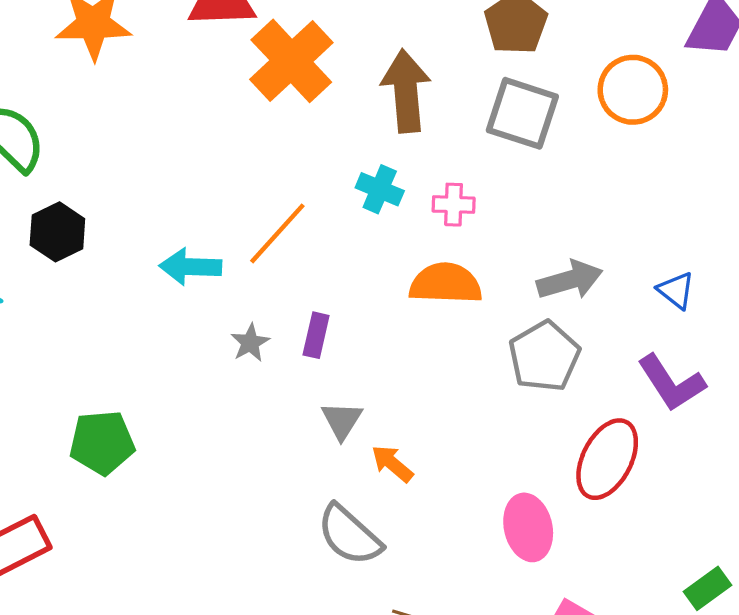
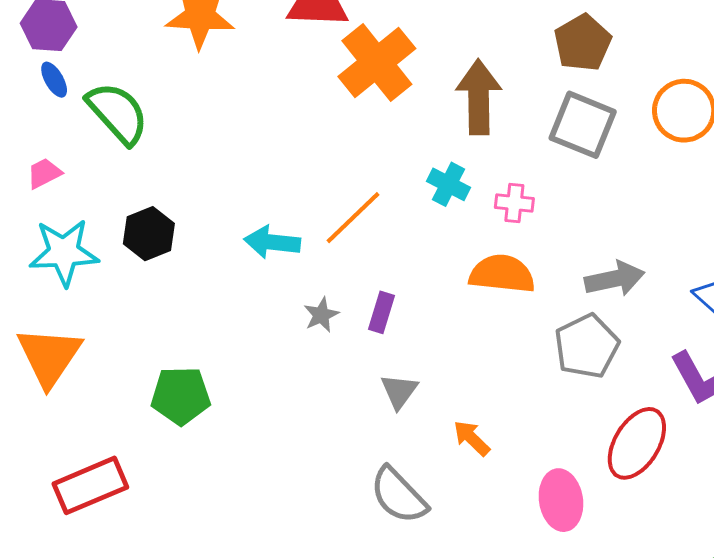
black hexagon: (57, 232) -> (149, 234), moved
orange arrow: (392, 464) -> (472, 438), moved

